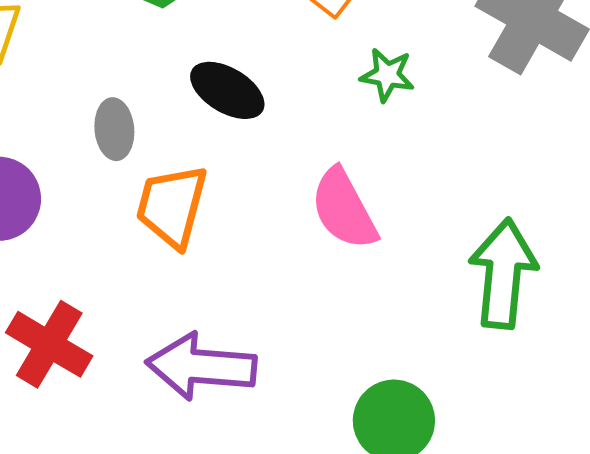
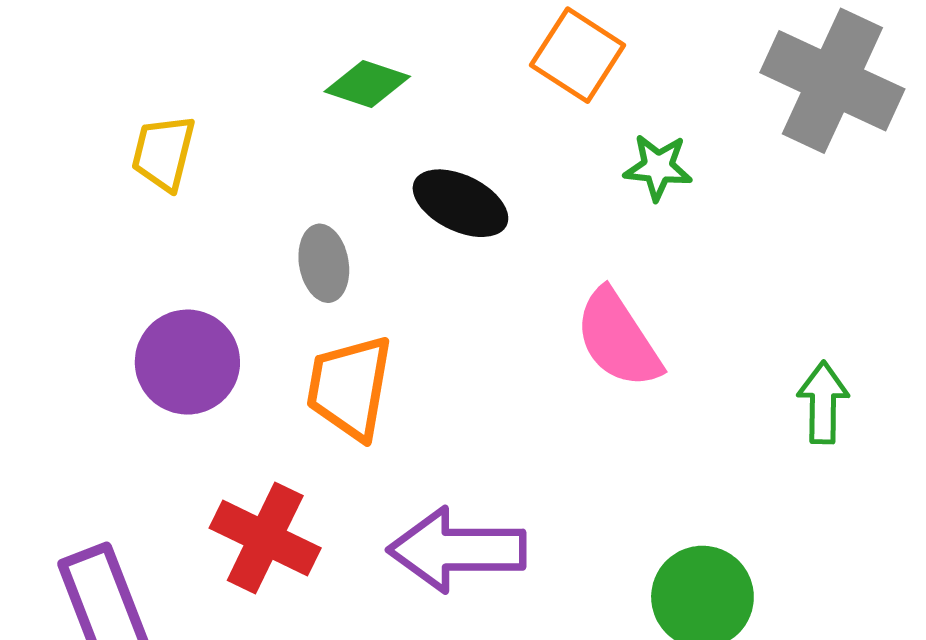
orange trapezoid: (172, 206) -> (350, 387), moved
green arrow: (503, 274) -> (823, 403), size x0.6

